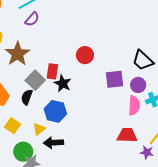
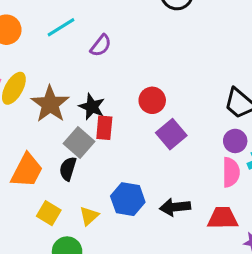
purple semicircle: (32, 19) -> (101, 46), moved
purple square: (114, 79) -> (171, 134), moved, turned -30
black star: (63, 83) -> (92, 107), moved
blue hexagon: (55, 111) -> (128, 199), moved
black arrow: (53, 143) -> (175, 207), moved

